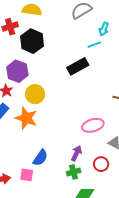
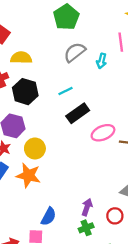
cyan arrow: (104, 29) -> (102, 61), moved
cyan line: (94, 45) -> (66, 91), moved
pink ellipse: (93, 125) -> (103, 133), moved

